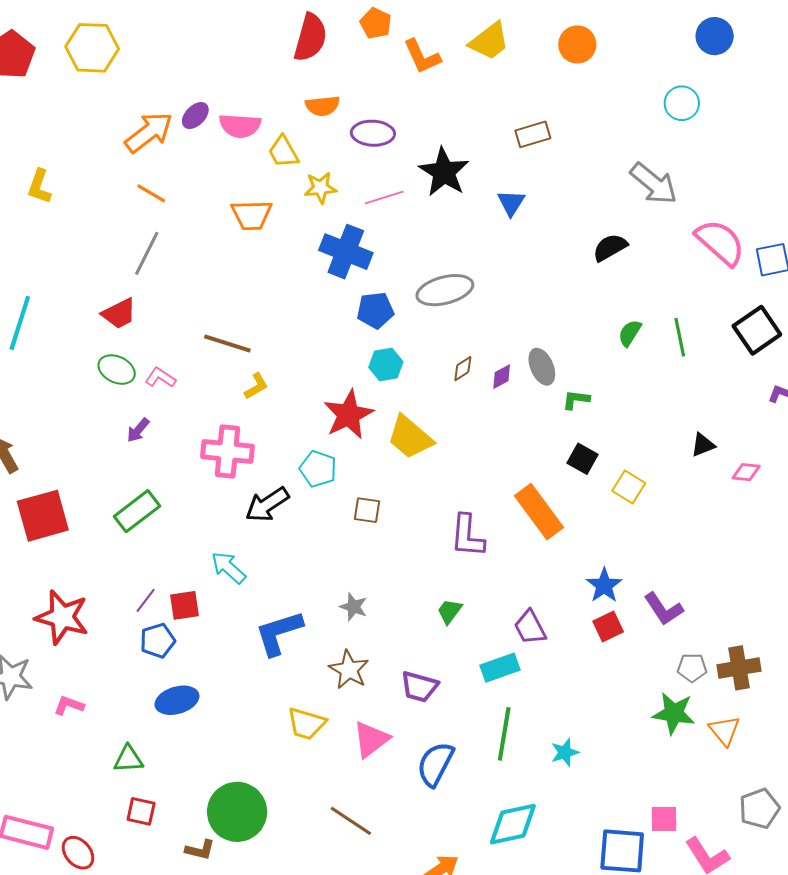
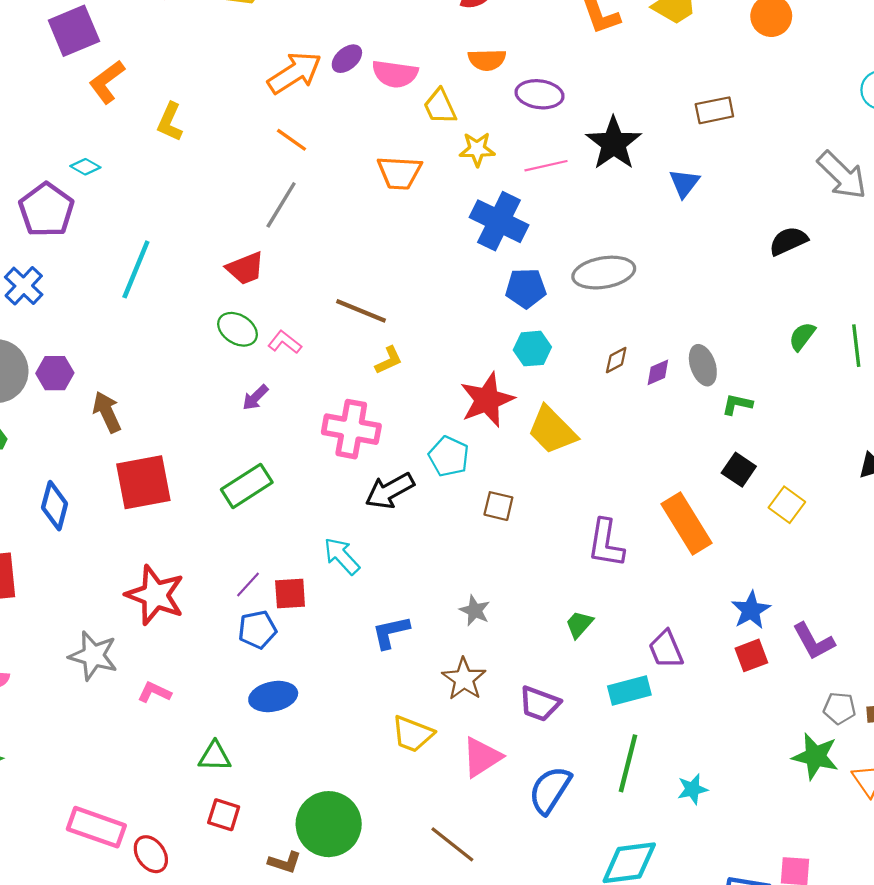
blue L-shape: (279, 633) -> (391, 632), size x0.7

